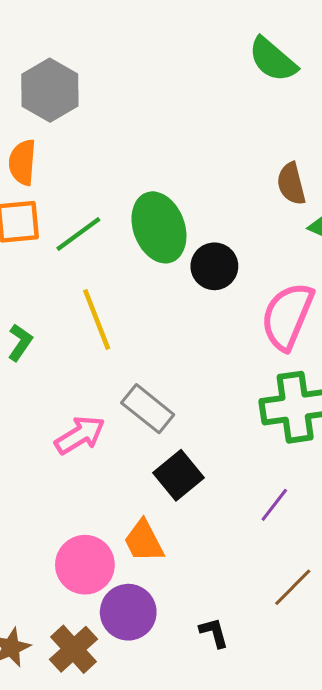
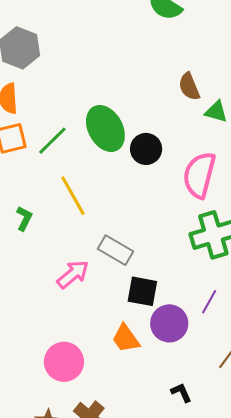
black square: (178, 475) -> (142, 291), turned -32
pink circle: (85, 565) -> (64, 362), moved
purple circle: (128, 612) -> (169, 323), moved

